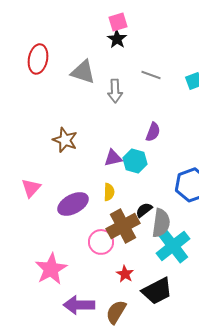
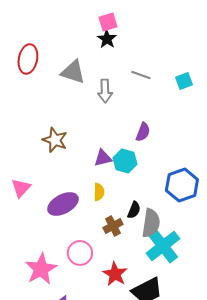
black semicircle: (144, 210) -> (134, 210), turned 150
brown cross: (123, 226) -> (113, 226), size x0.6
pink circle: (101, 242) -> (80, 253), moved
red star: (125, 274) -> (115, 274), size x1.4

